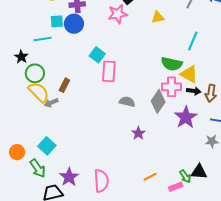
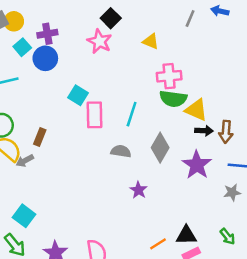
pink star: (118, 14) -> (99, 41), turned -30
yellow triangle: (158, 17) -> (151, 41), turned 40
cyan square: (57, 21) -> (22, 47), moved, turned -32
cyan line: (193, 41) -> (132, 114), moved
pink cross: (172, 87) -> (169, 76), moved
black triangle: (199, 172) -> (186, 235), moved
green arrow: (185, 176) -> (227, 237), moved

